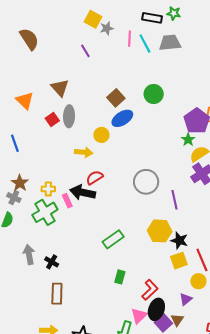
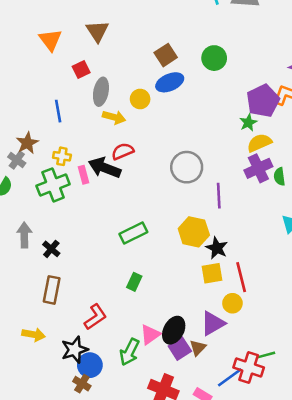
gray ellipse: (69, 116) -> (101, 92), moved
blue line: (15, 143) -> (58, 111), moved
red L-shape: (150, 290) -> (95, 317), moved
purple triangle: (186, 299) -> (213, 323), size x1.5

